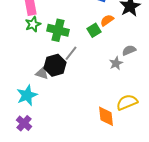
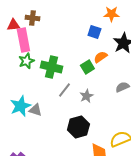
gray star: (116, 63) -> (86, 96), moved
black hexagon: (55, 65) -> (78, 127), moved
cyan star: (27, 95) -> (20, 106), moved

